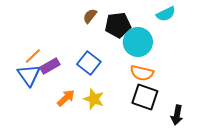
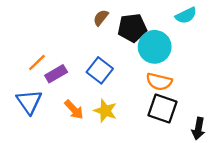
blue triangle: (29, 75) -> (29, 102), moved
orange arrow: (66, 98) -> (74, 110), turned 90

